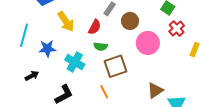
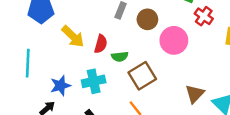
red semicircle: (95, 27) -> (101, 44), moved
blue star: (47, 49) -> (60, 86), moved
cyan cross: (75, 62) -> (94, 81), turned -30

